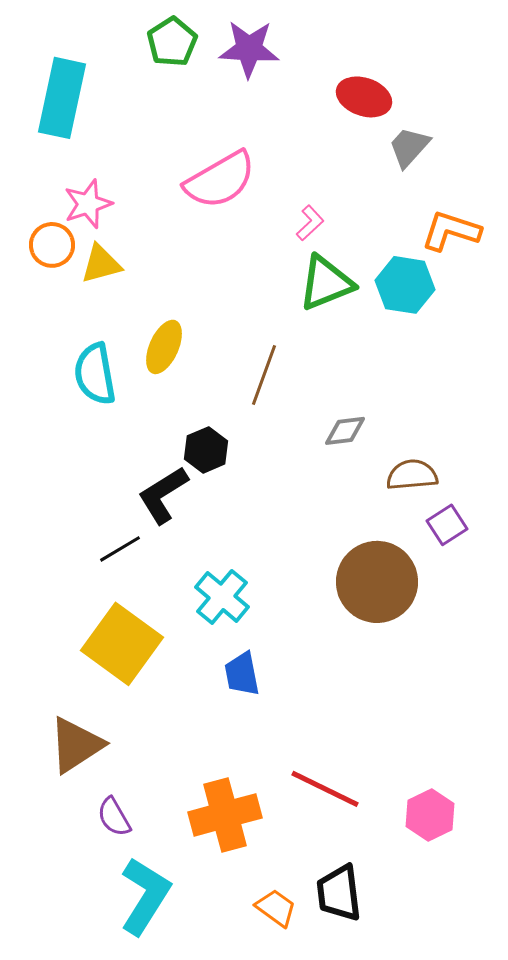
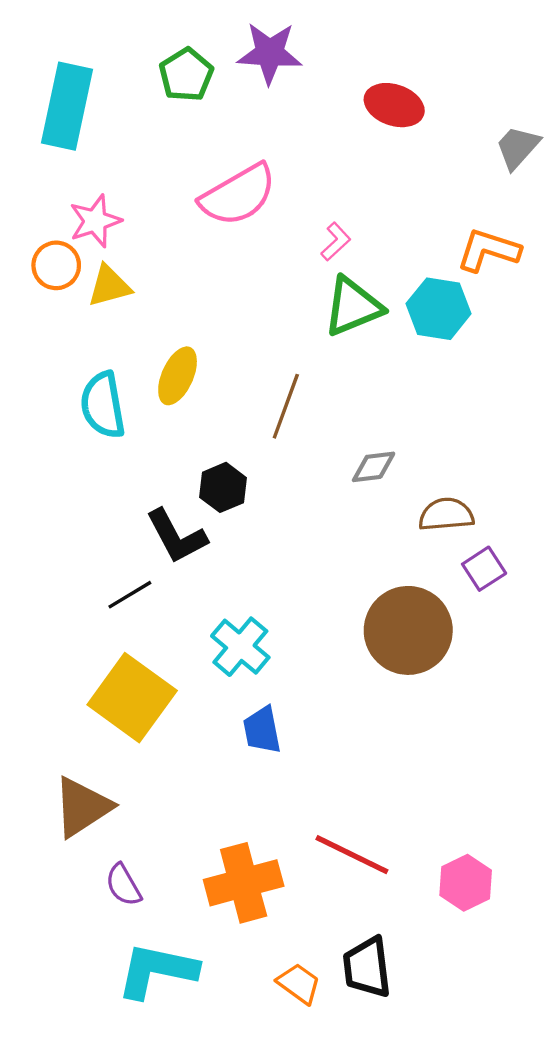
green pentagon: (172, 42) -> (186, 75), moved
gray trapezoid: (409, 147) -> (518, 147), moved
black L-shape: (163, 495) -> (176, 536), turned -86
cyan L-shape: (145, 896) -> (157, 971), turned -110

